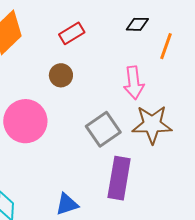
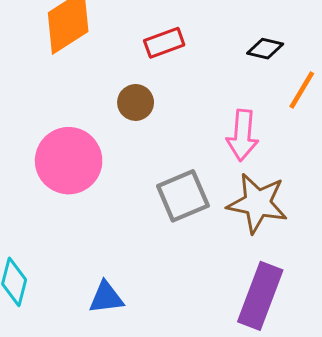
purple rectangle: (119, 178) -> (260, 296), moved

